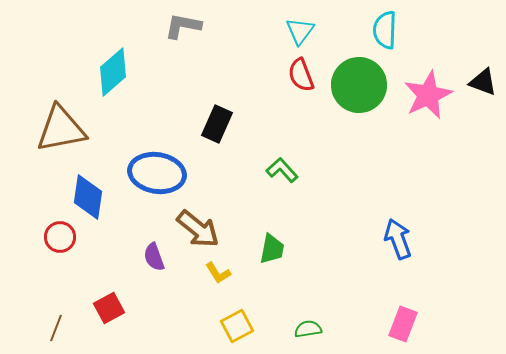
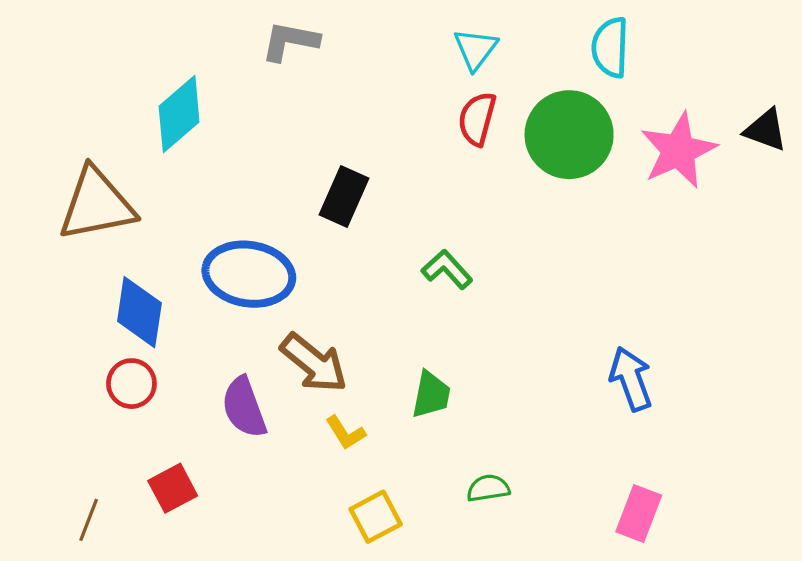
red semicircle: (301, 75) -> (477, 119), turned 36
red circle: (60, 237) -> (131, 384), moved
purple semicircle: (154, 257) -> (244, 407), size x1.4
green semicircle: (308, 329) -> (488, 488), moved

